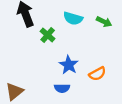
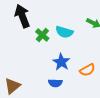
cyan semicircle: (73, 18) -> (64, 32), moved

